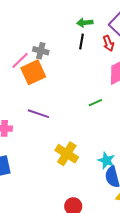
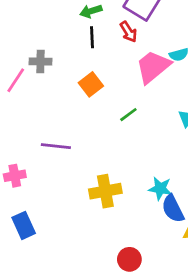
orange square: (33, 72) -> (91, 84), moved, size x0.7
yellow cross: (67, 154) -> (105, 191), turned -30

